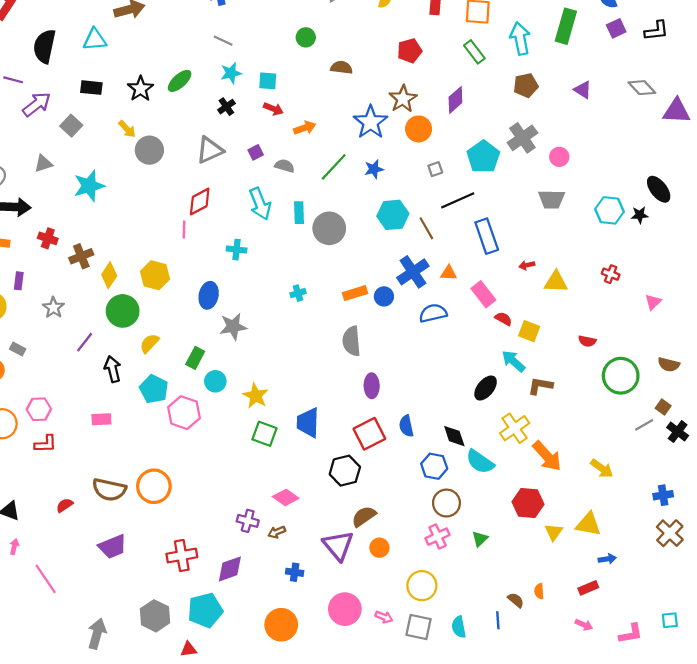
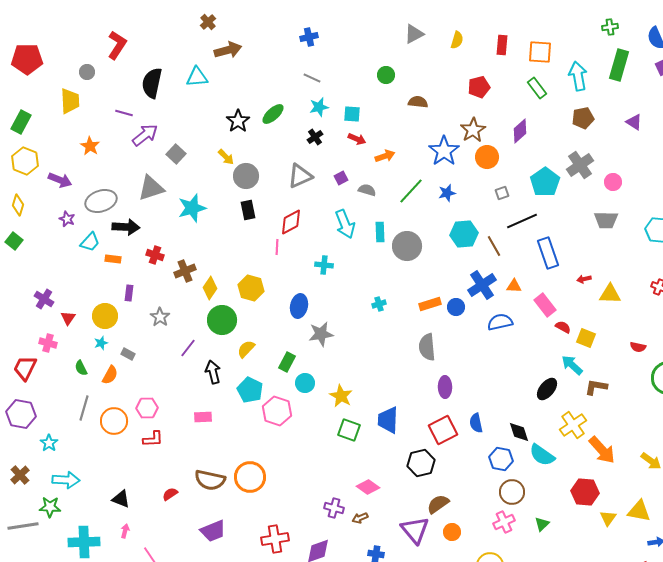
black rectangle: (91, 88) -> (248, 210), moved, turned 72
gray triangle: (43, 164) -> (151, 188), size x1.6

